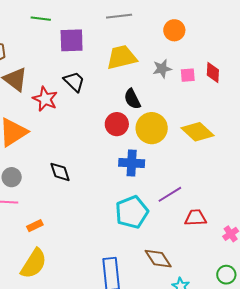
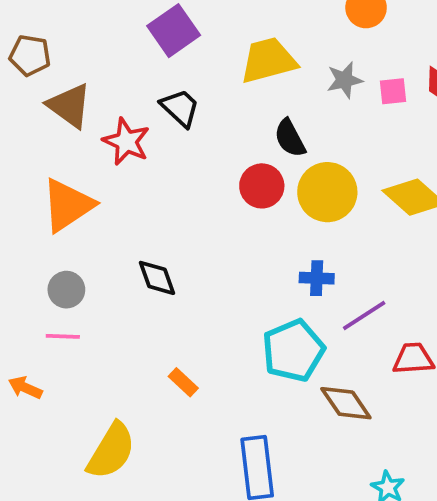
purple square: (72, 40) -> (174, 31), turned -32
blue cross: (132, 163) -> (317, 278), moved, size x0.7
orange rectangle: (35, 226) -> (183, 382), moved, turned 70
brown diamond: (158, 259) -> (346, 403), moved

